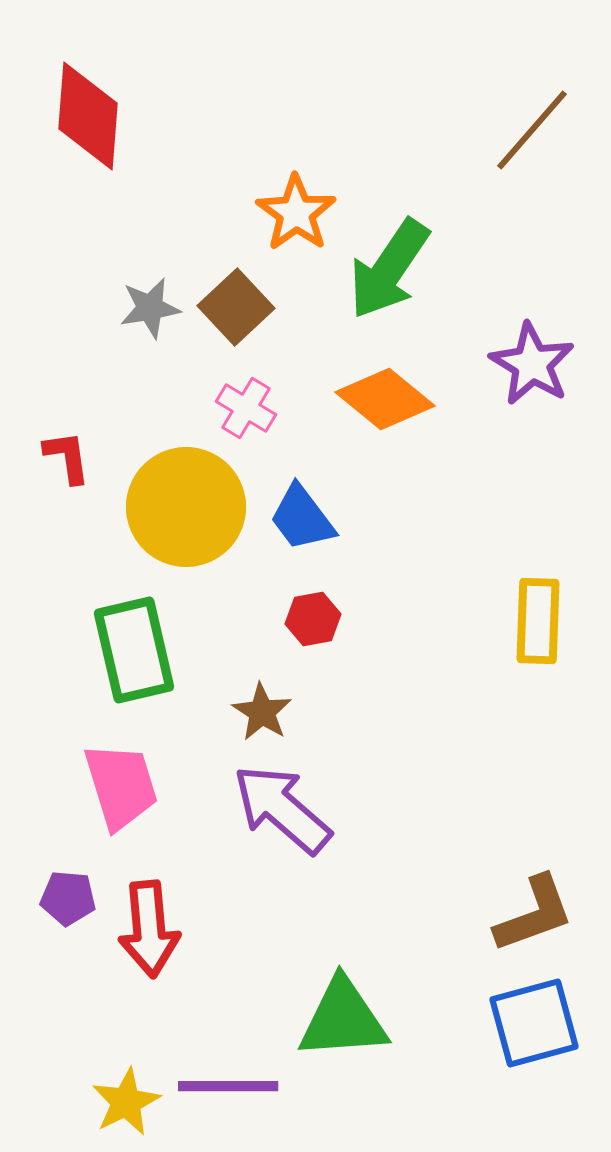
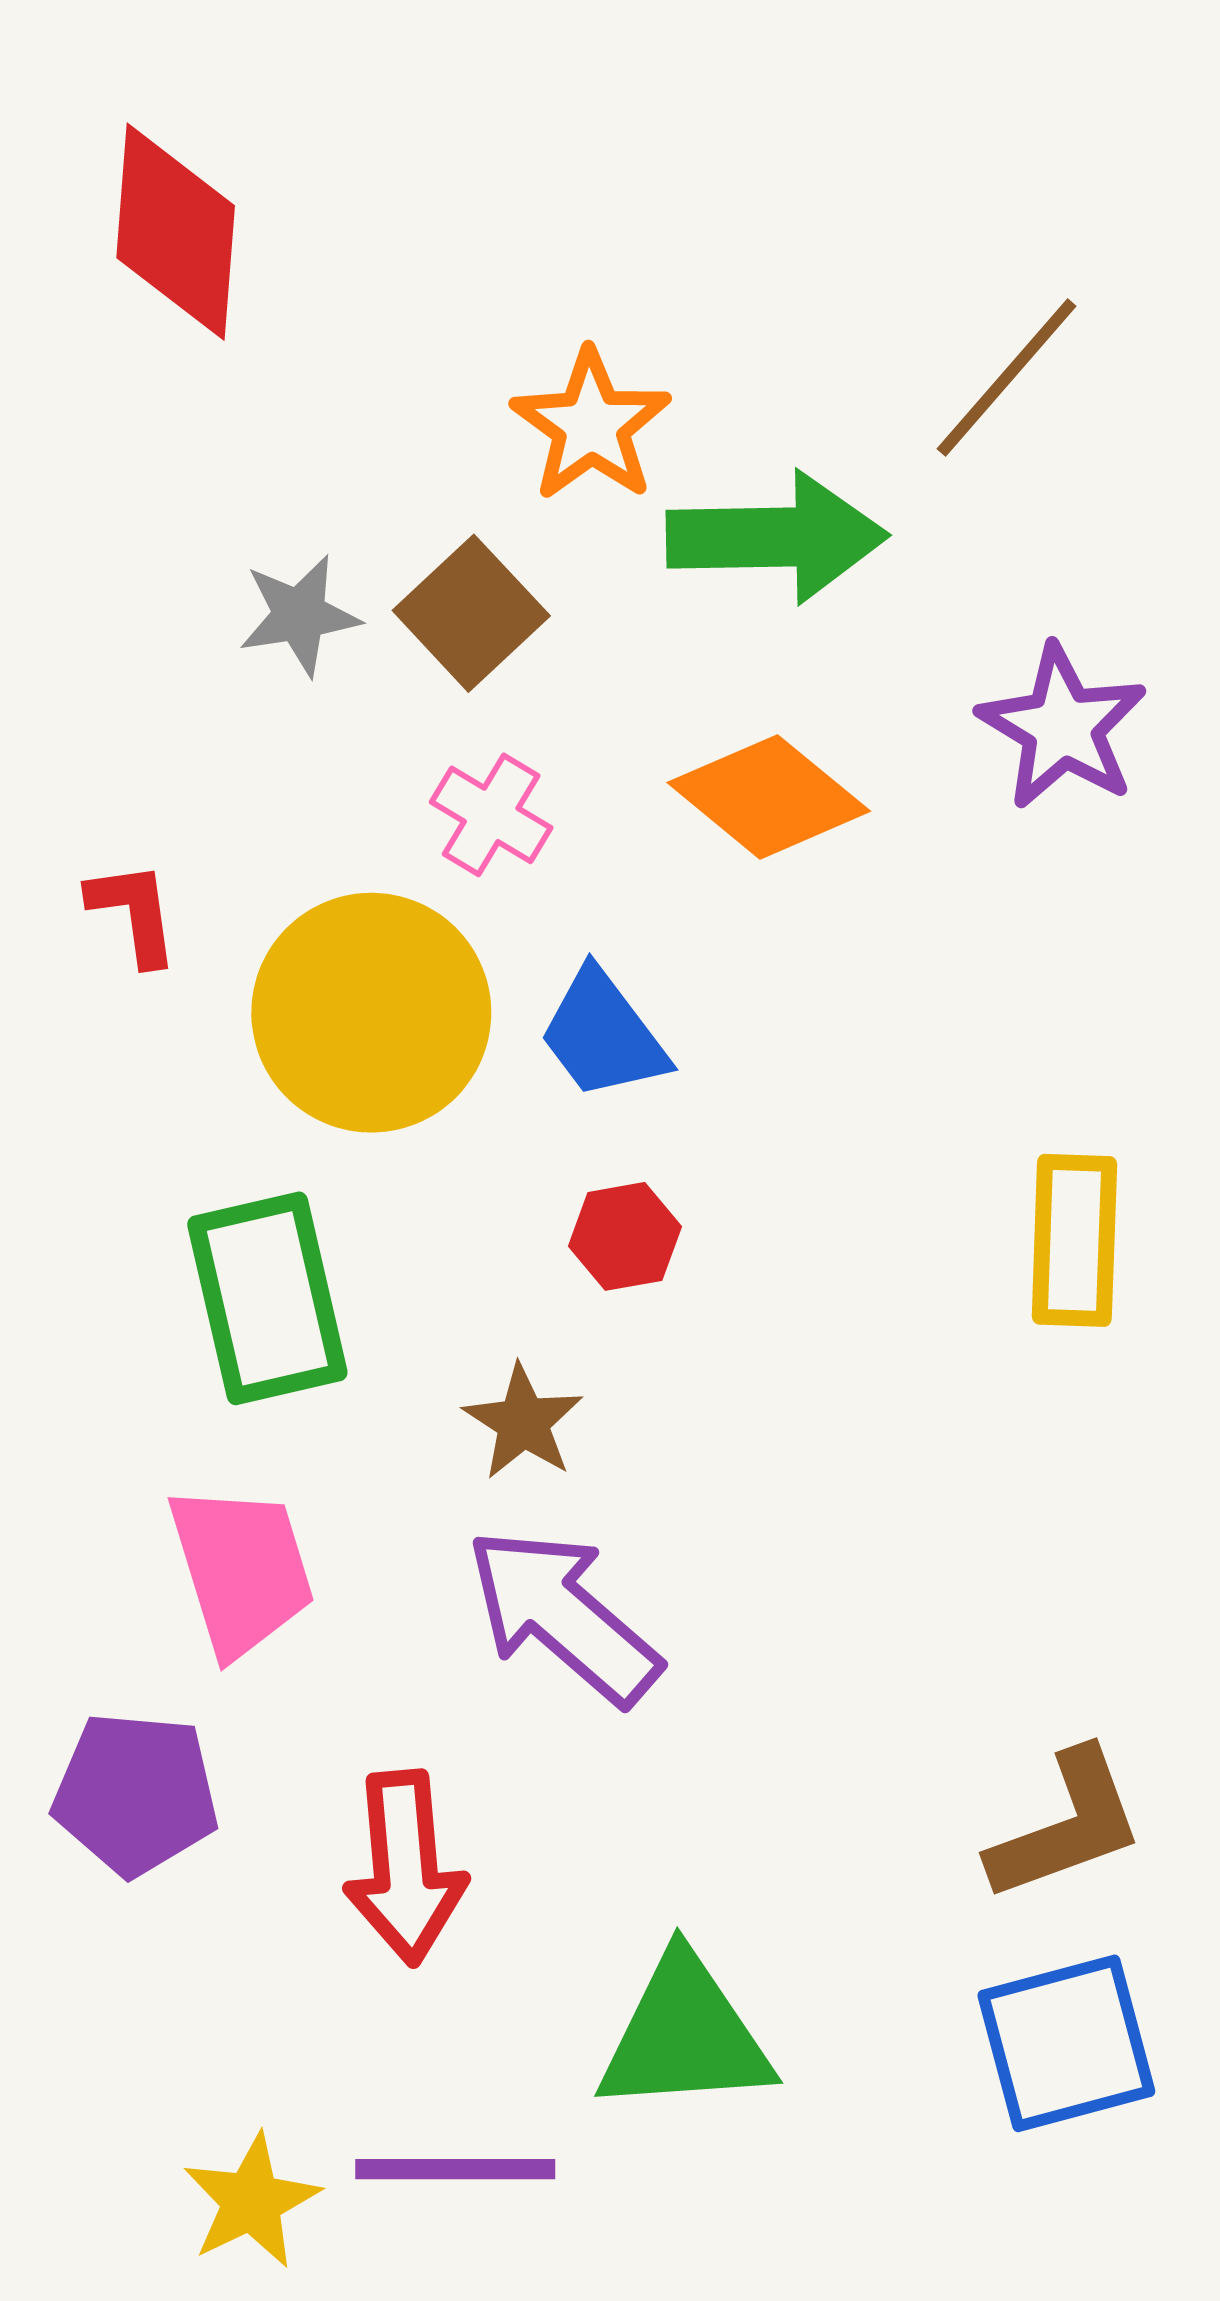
brown line: (532, 130) -> (1007, 377), moved
green arrow: (389, 269) -> (777, 537), turned -125
purple pentagon: (68, 898) -> (136, 1794), size x1.5
red arrow: (149, 929) -> (405, 1868), moved

